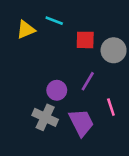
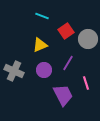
yellow triangle: (26, 30) -> (40, 45), moved
red square: (85, 40) -> (66, 31), turned -35
gray cross: (45, 117) -> (14, 71), moved

